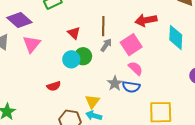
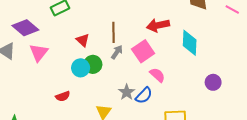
pink semicircle: (135, 68) -> (157, 75), moved
blue semicircle: (131, 87) -> (144, 95), turned -54

